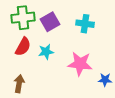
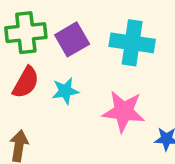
cyan cross: (85, 24) -> (132, 43), size x1.4

